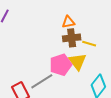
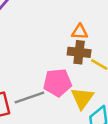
yellow triangle: (77, 62) -> (82, 98), moved

